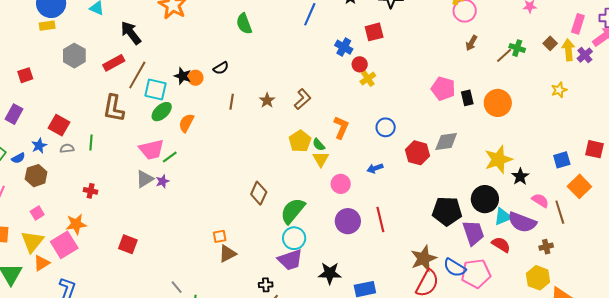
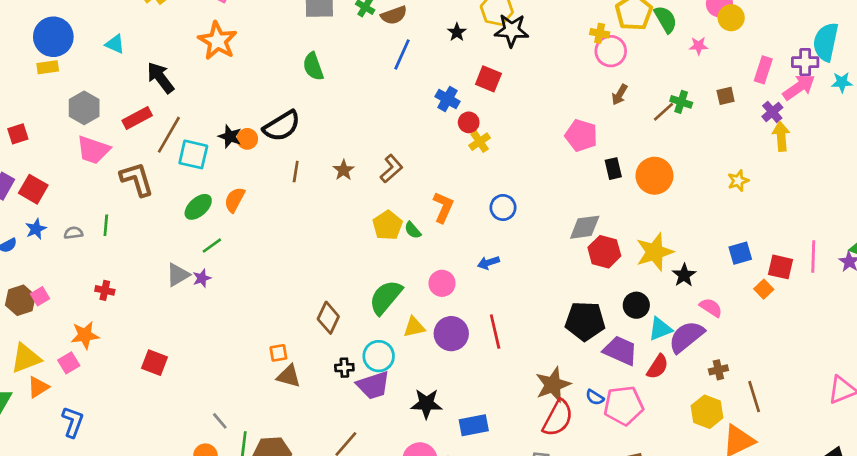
red square: (374, 32) -> (488, 79), turned 36
brown square: (550, 43) -> (726, 96), turned 32
yellow arrow: (568, 50) -> (781, 136), moved
black semicircle: (221, 68) -> (282, 126), size x1.8
pink pentagon: (443, 89) -> (581, 135), moved
yellow star: (559, 90) -> (738, 181), moved
brown L-shape: (114, 108) -> (137, 179), turned 152
green ellipse: (162, 112) -> (198, 207), moved
red square: (59, 125) -> (33, 189), moved
red square: (594, 149) -> (780, 267), moved
pink trapezoid: (152, 150) -> (93, 150), moved, turned 32
red hexagon: (417, 153) -> (604, 252), moved
yellow triangle: (321, 159) -> (414, 327), moved, turned 48
brown hexagon: (36, 176) -> (20, 300), moved
orange square: (579, 186) -> (764, 289), size x0.6
brown diamond: (259, 193) -> (328, 318), moved
black circle: (485, 199) -> (636, 305), size x0.7
green semicircle: (293, 211) -> (386, 297), moved
brown line: (560, 212) -> (754, 397), moved
pink square: (37, 213) -> (40, 296), moved
purple semicircle: (522, 222) -> (686, 337), turned 120
purple trapezoid: (473, 233) -> (620, 351), turned -48
yellow triangle: (32, 242) -> (26, 358), turned 30
pink square: (64, 245) -> (69, 363), size x0.6
red semicircle: (501, 245) -> (658, 367), turned 90
brown triangle: (227, 254) -> (289, 376), turned 42
blue semicircle: (455, 268) -> (595, 397), size x0.6
black cross: (266, 285) -> (344, 368), moved

